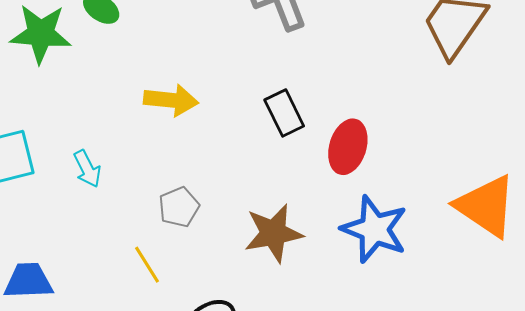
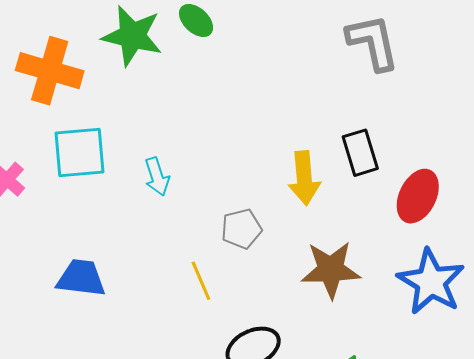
yellow arrow: (171, 100) -> (304, 178), moved, turned 70

